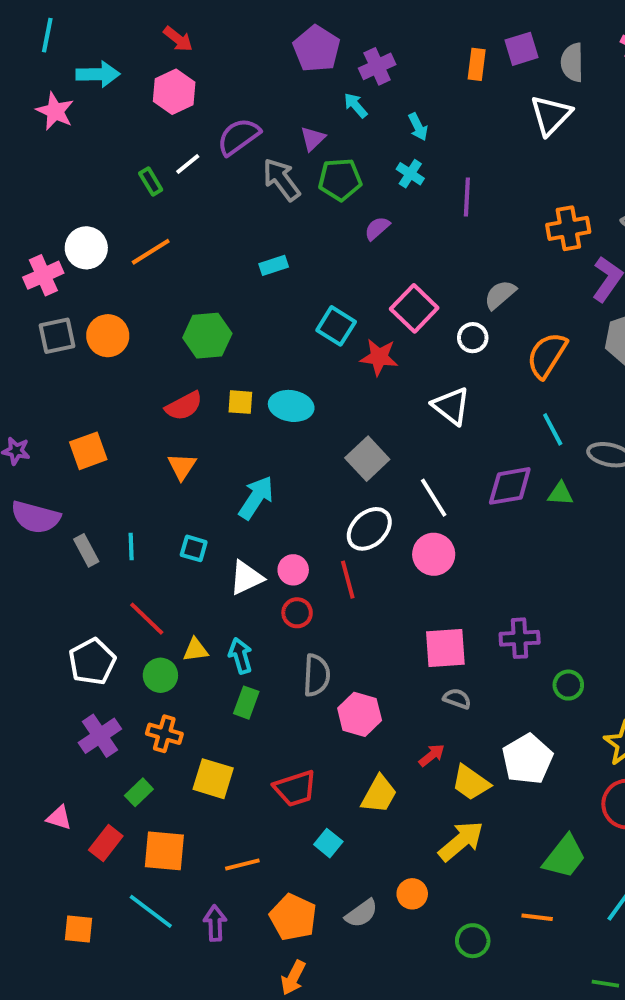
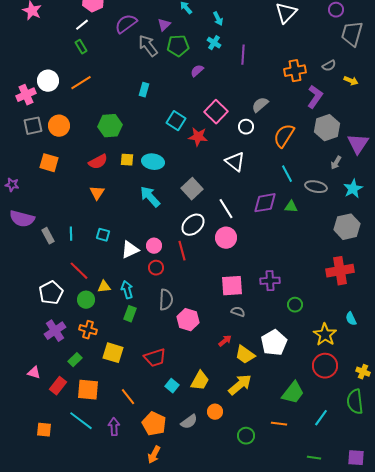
white line: (188, 164) -> (82, 25), moved
cyan rectangle: (274, 265) -> (144, 90), turned -56
orange square: (88, 451) -> (49, 163), moved, turned 36
cyan arrow: (256, 498) -> (150, 197), moved, turned -75
yellow trapezoid: (379, 794) -> (200, 381), moved
orange line: (242, 865) -> (128, 397), turned 66

